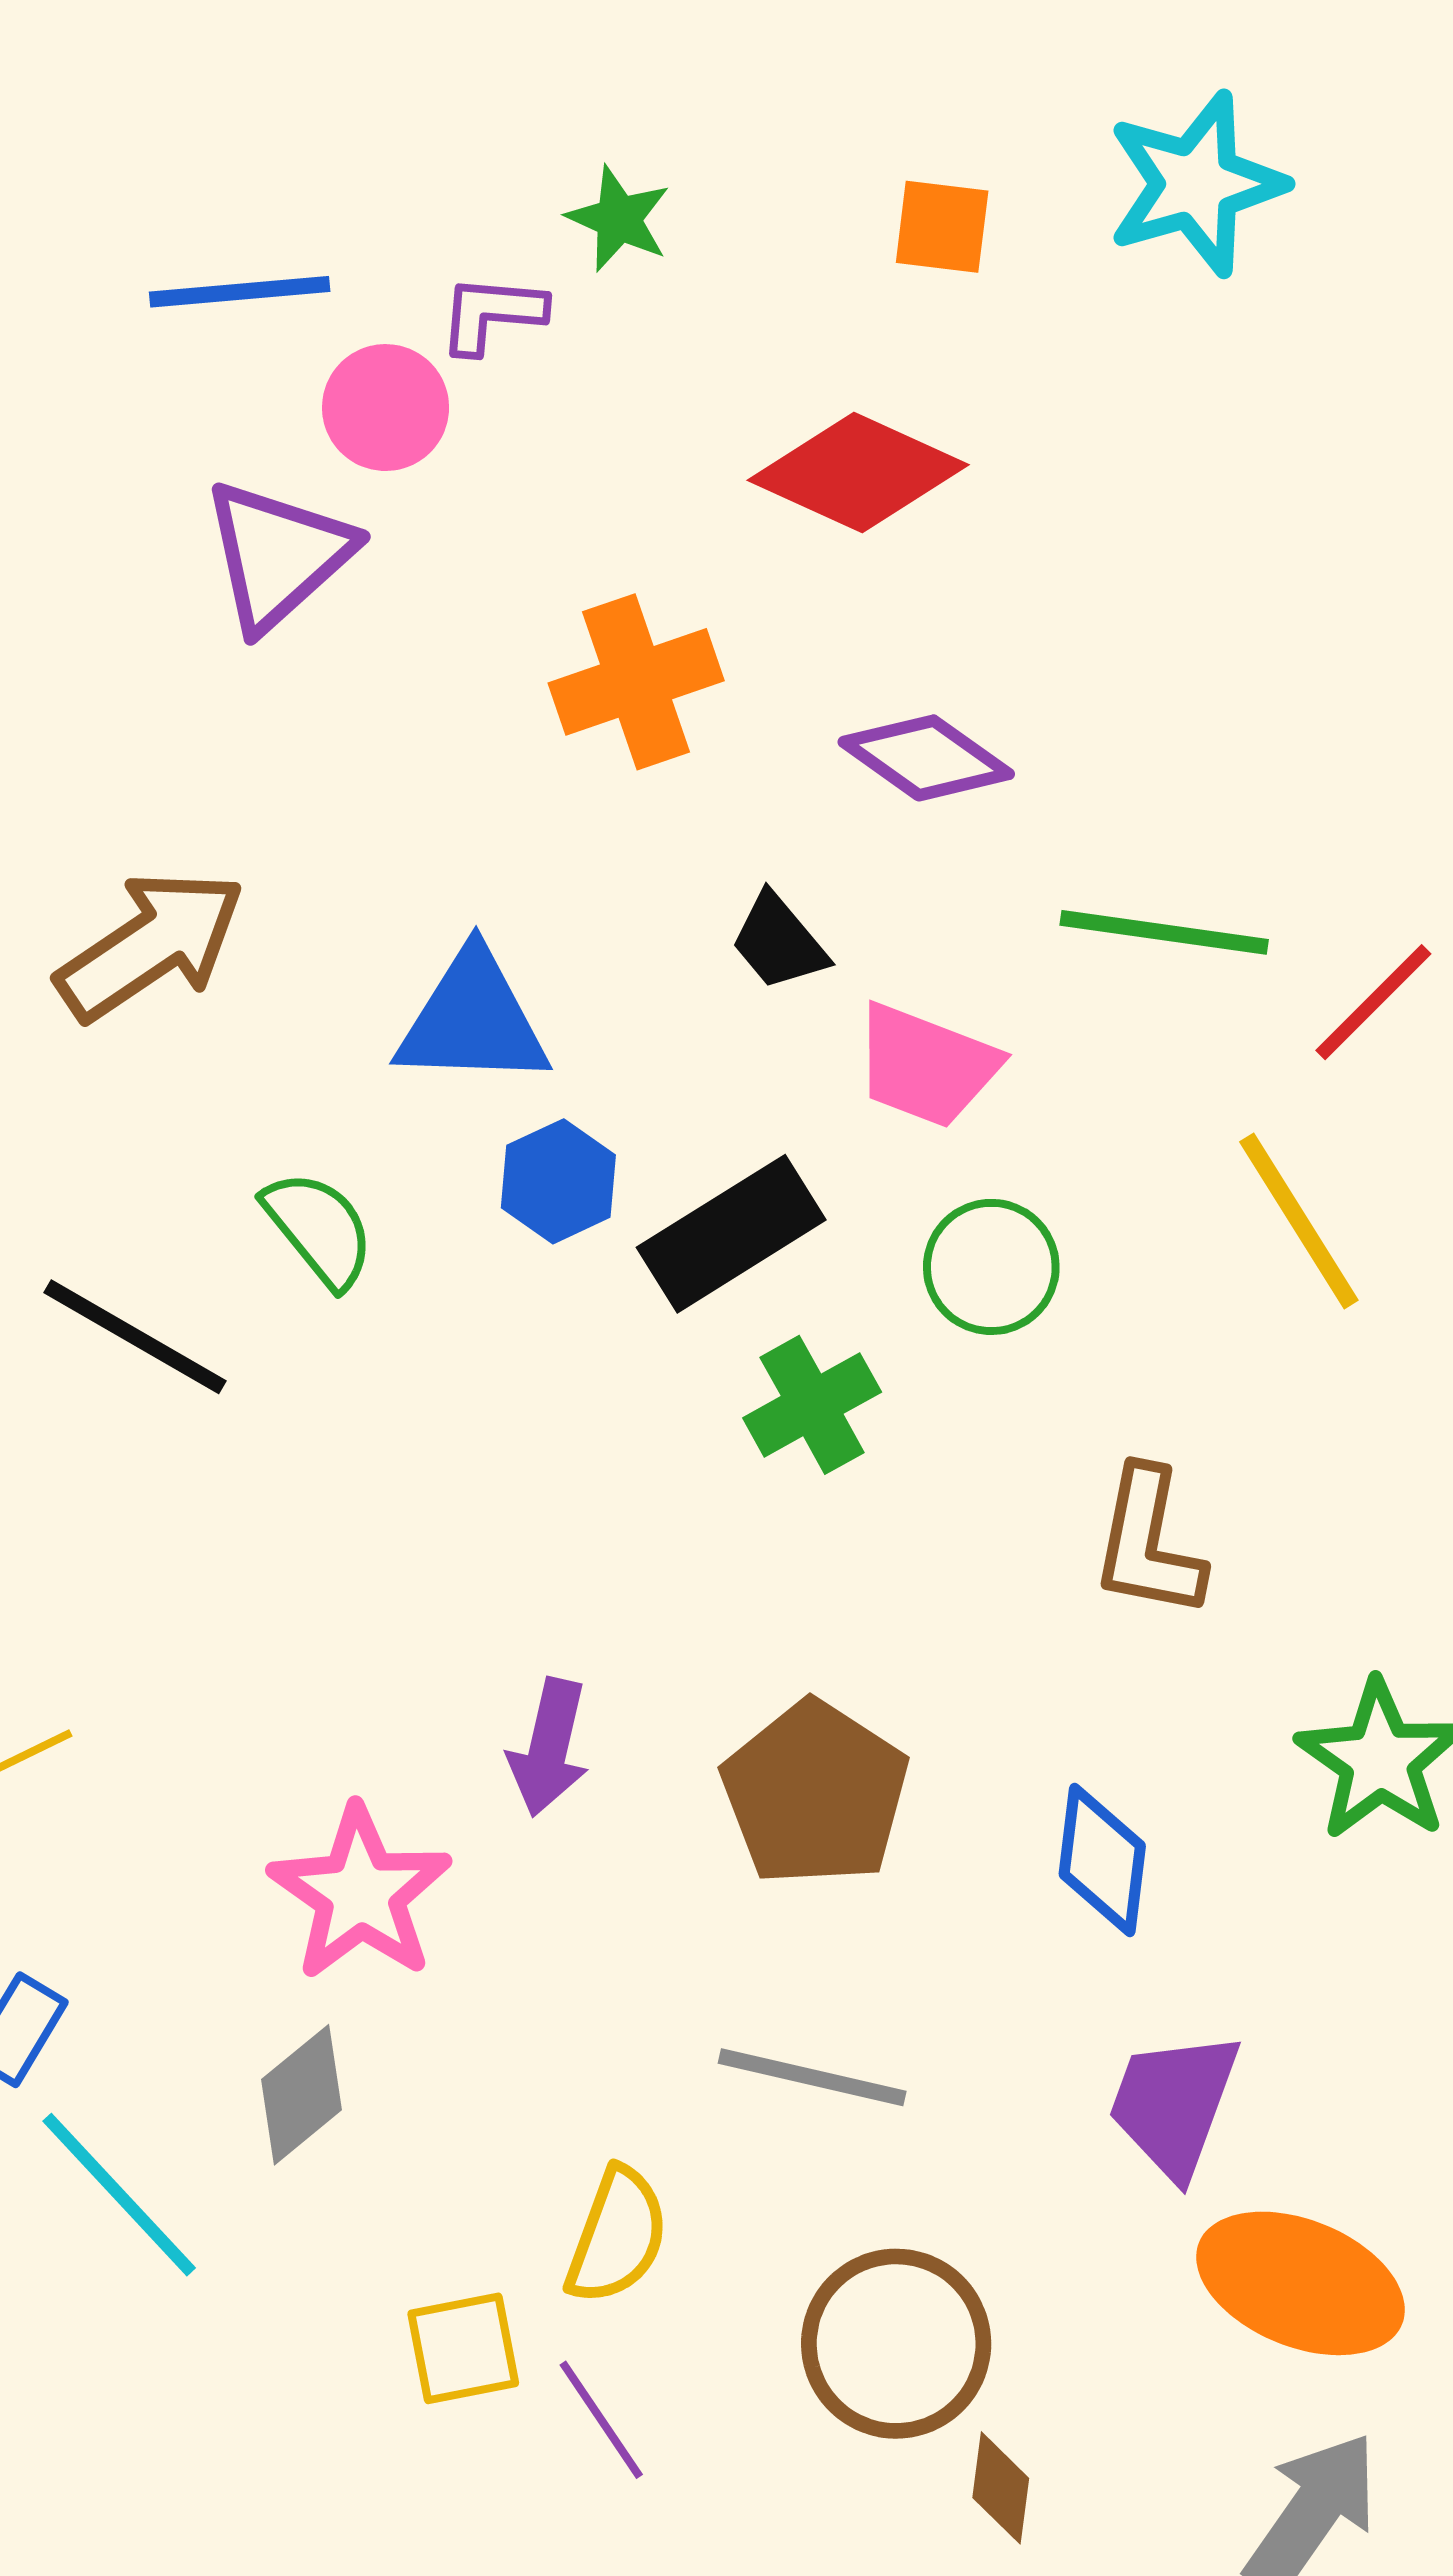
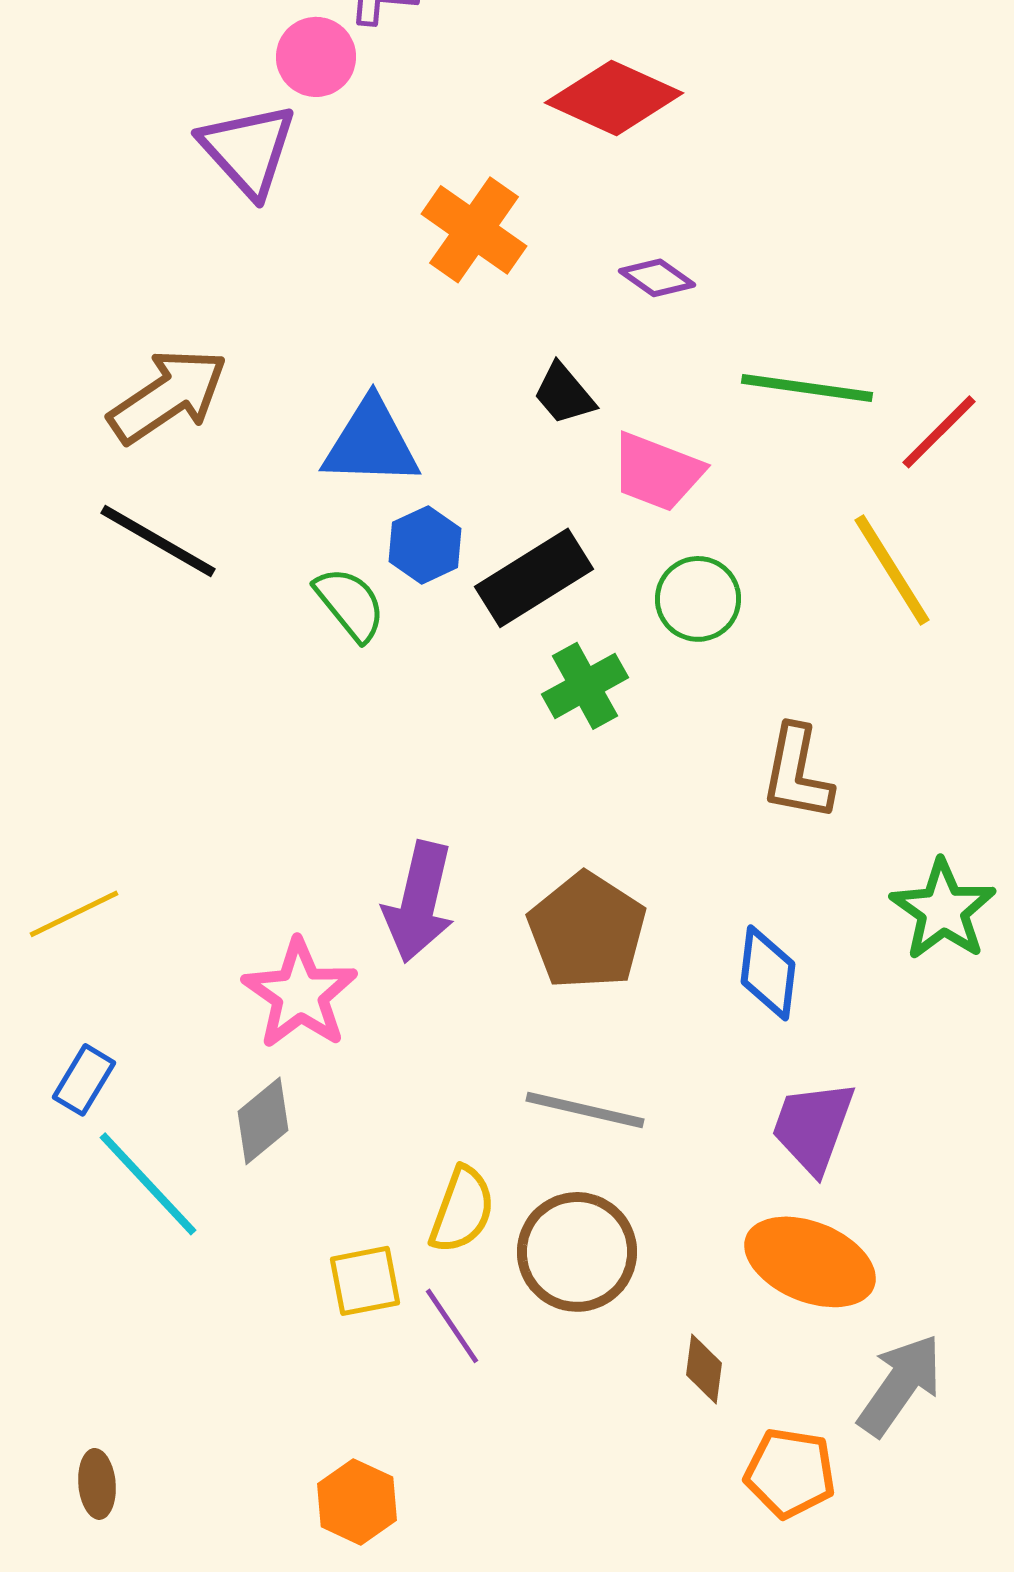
purple triangle: (278, 555) -> (248, 150), turned -30
orange cross: (636, 682) -> (474, 230), turned -36
purple diamond: (926, 758) -> (657, 278), size x0.7
green semicircle: (319, 1229) -> (350, 604), moved
black line: (135, 1337) -> (158, 541), moved
purple arrow: (549, 1747) -> (419, 902), size x1.4
orange ellipse: (1300, 2283) -> (810, 1262), moved
brown circle: (896, 2344) -> (577, 1252), moved

